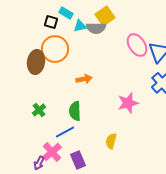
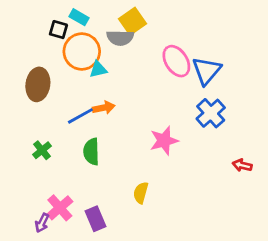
cyan triangle: (80, 26) -> (98, 69), moved
orange circle: (55, 49) -> (82, 51), moved
blue line: (65, 132) -> (80, 116), moved

